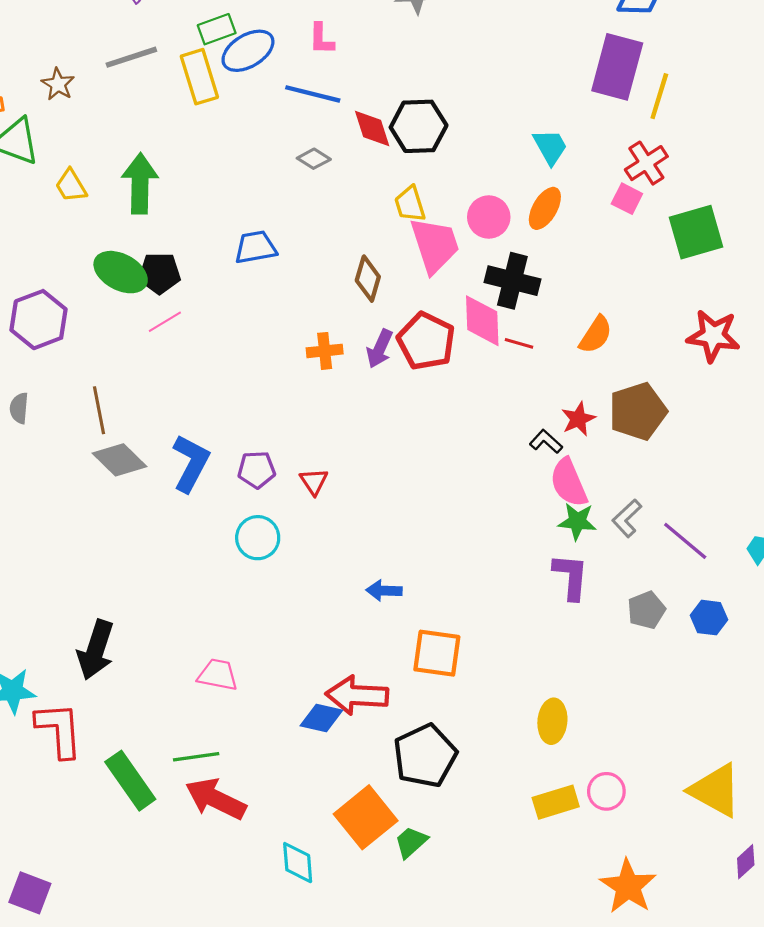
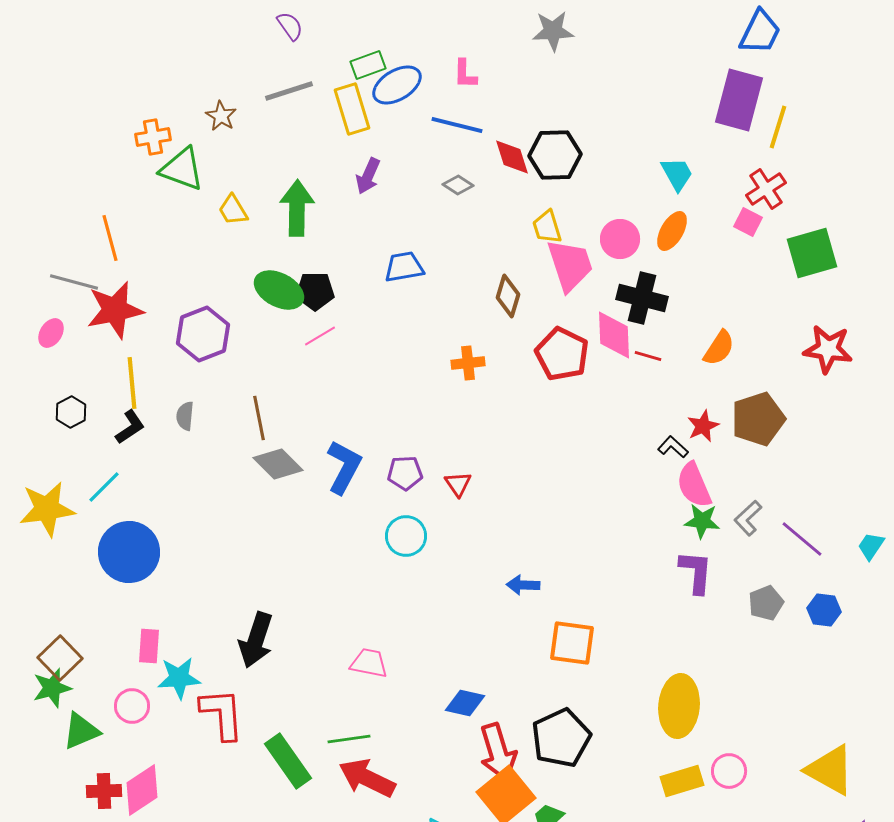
purple arrow: (380, 349) -> (368, 176), moved
red arrow: (357, 695) -> (498, 752), moved, turned -110
yellow ellipse: (552, 721) -> (679, 706), size x1.5

